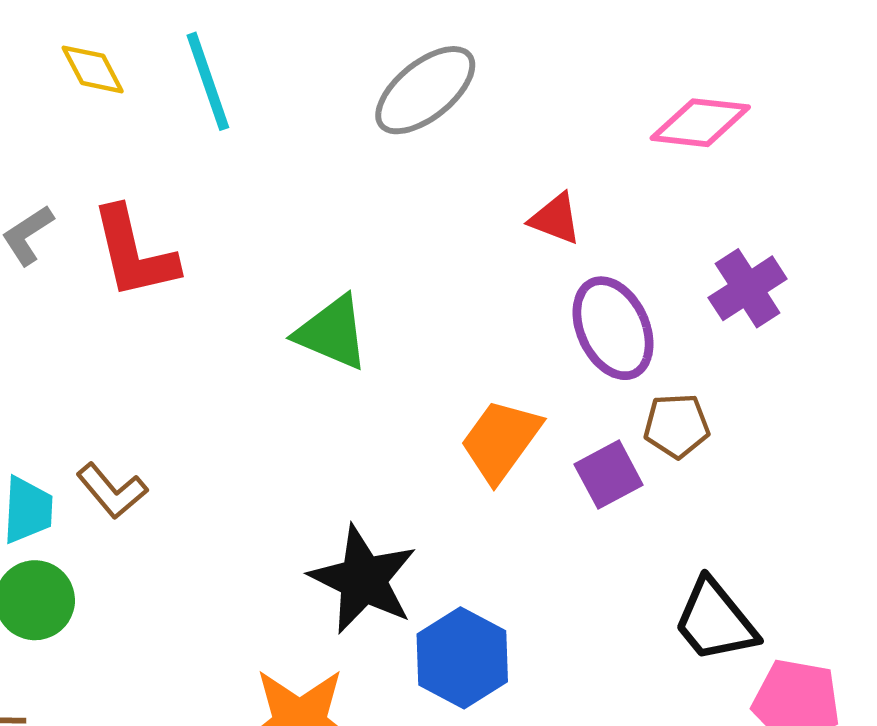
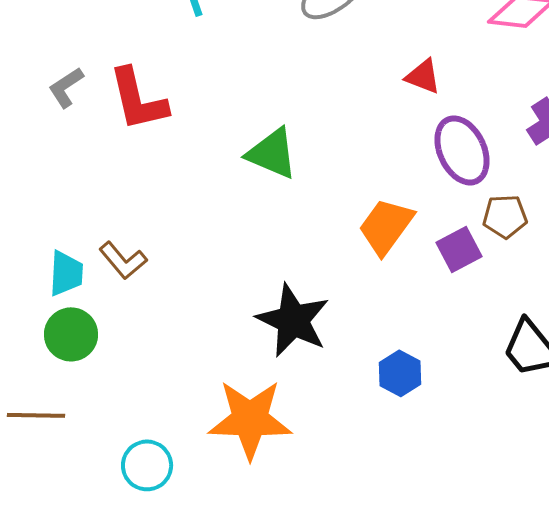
blue hexagon: (462, 658) -> (400, 373), moved, size x0.7

